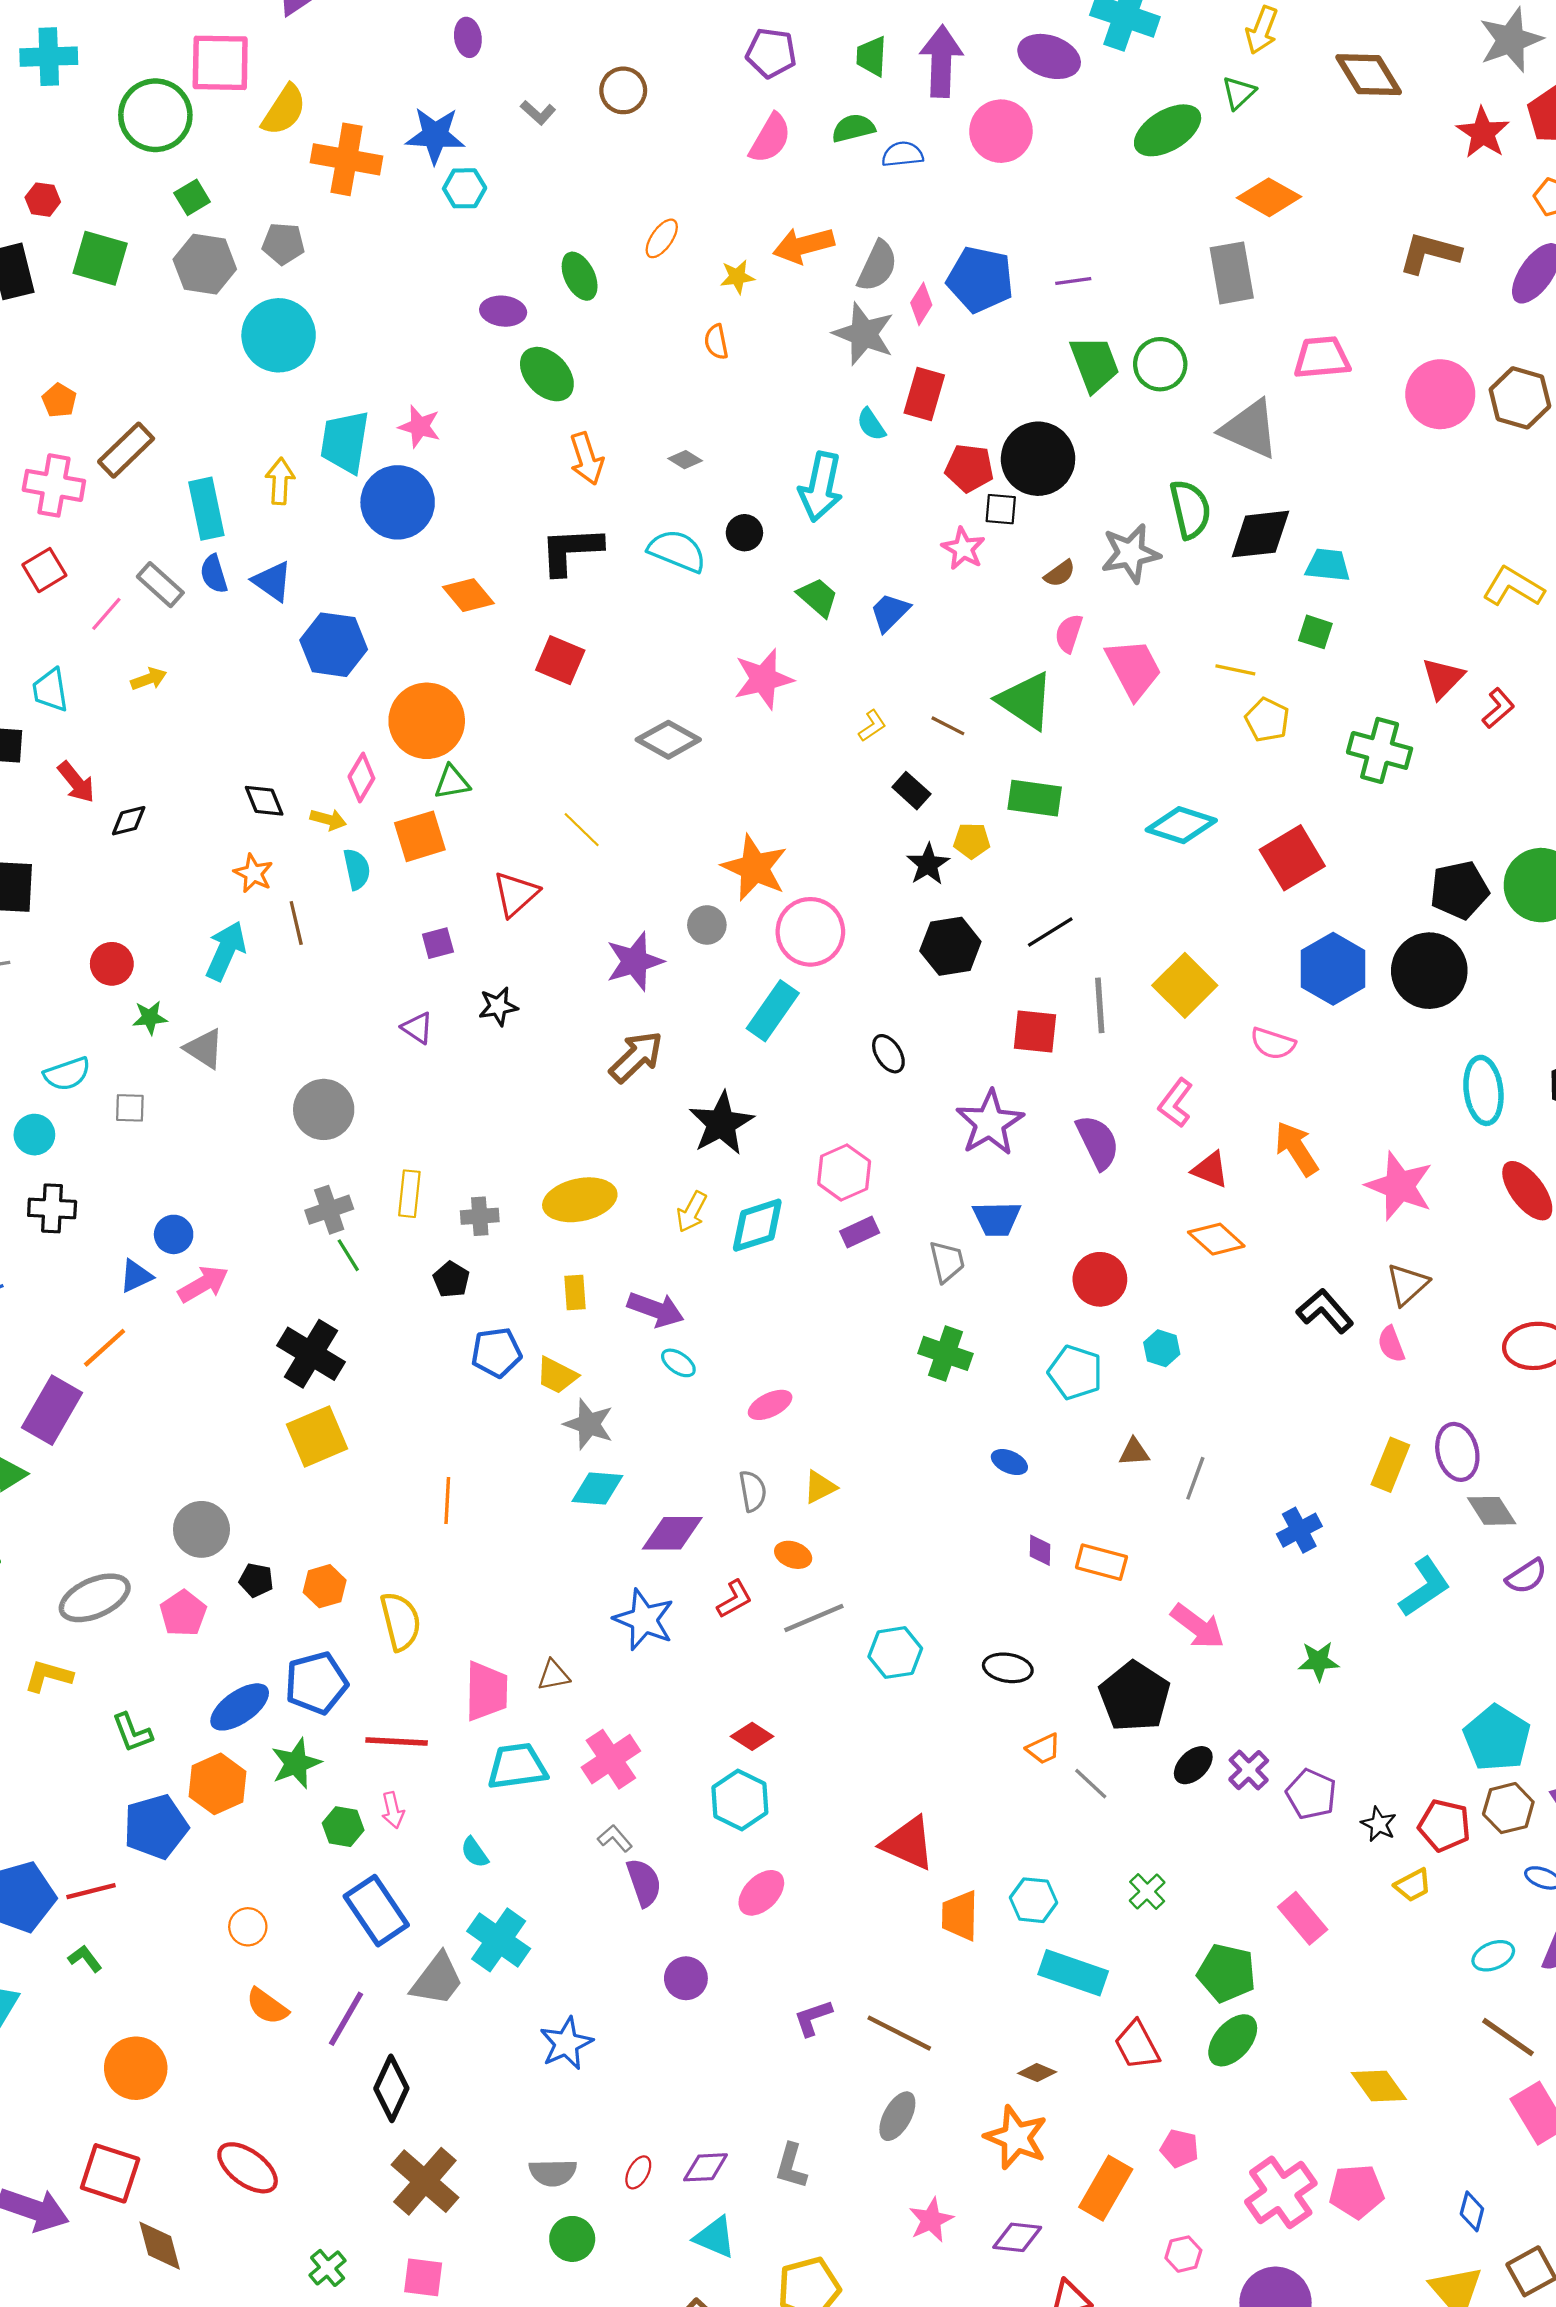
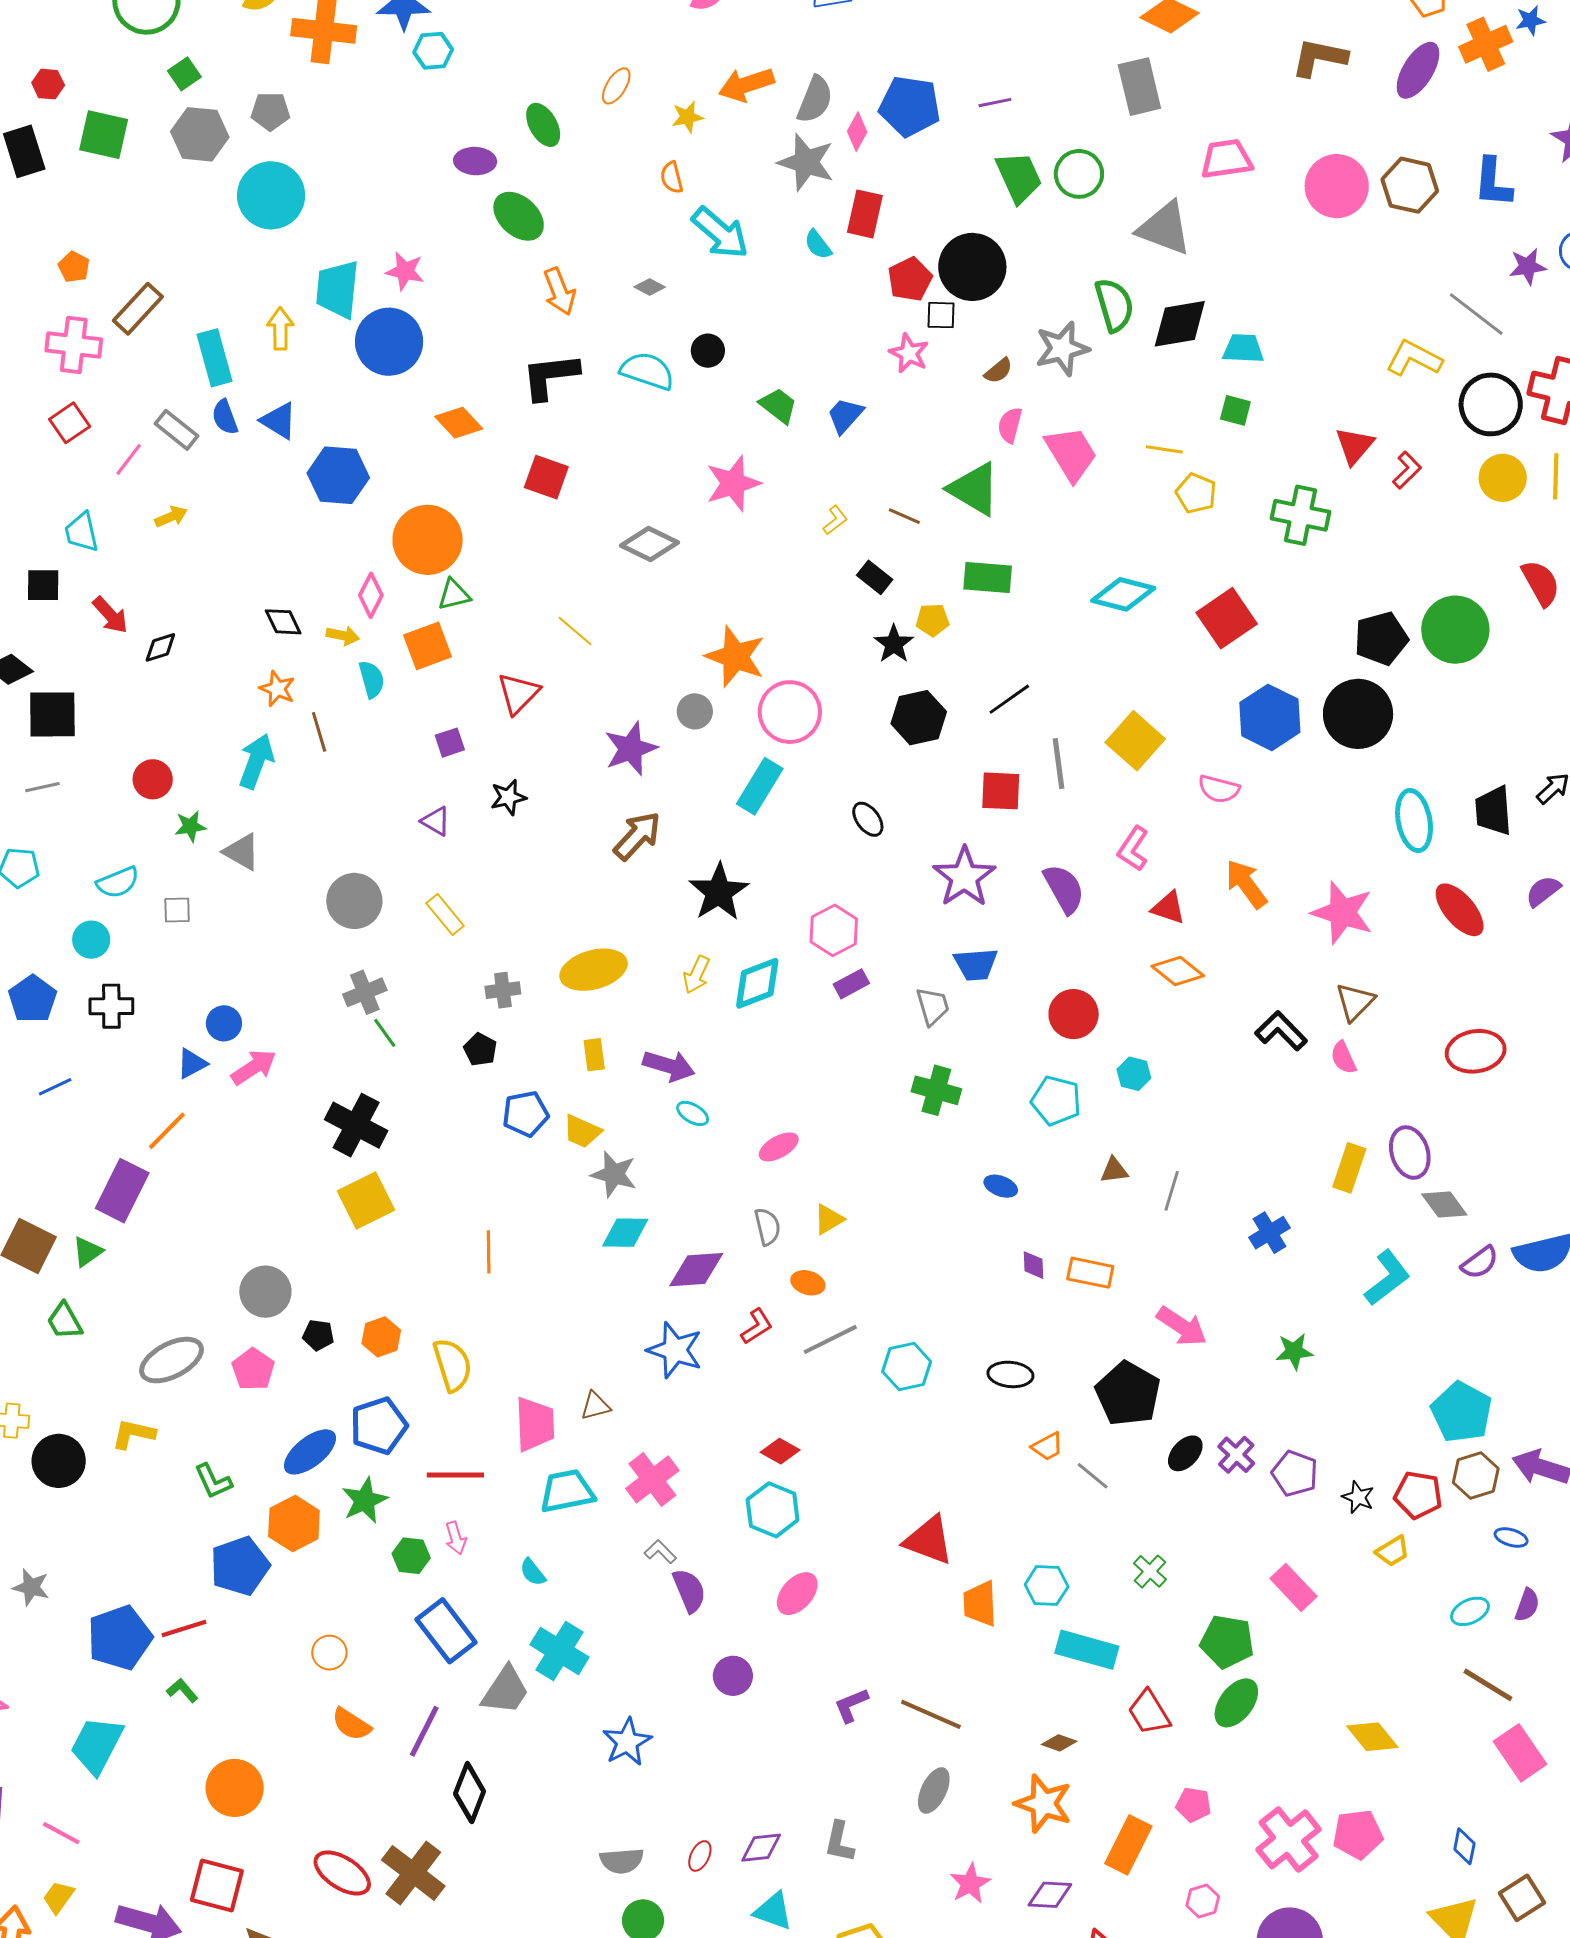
red pentagon: (969, 468) -> (910, 279), turned -30
cyan arrow: (821, 487) -> (720, 233), moved, turned -58
yellow rectangle: (409, 1194) -> (445, 914), moved, turned -42
brown cross: (425, 2181) -> (413, 1873), moved

